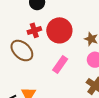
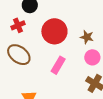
red cross: (34, 30) -> (18, 25), moved

